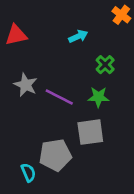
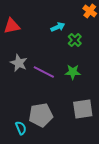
green cross: (105, 65) -> (75, 40), moved
gray square: (90, 132) -> (83, 109), moved

